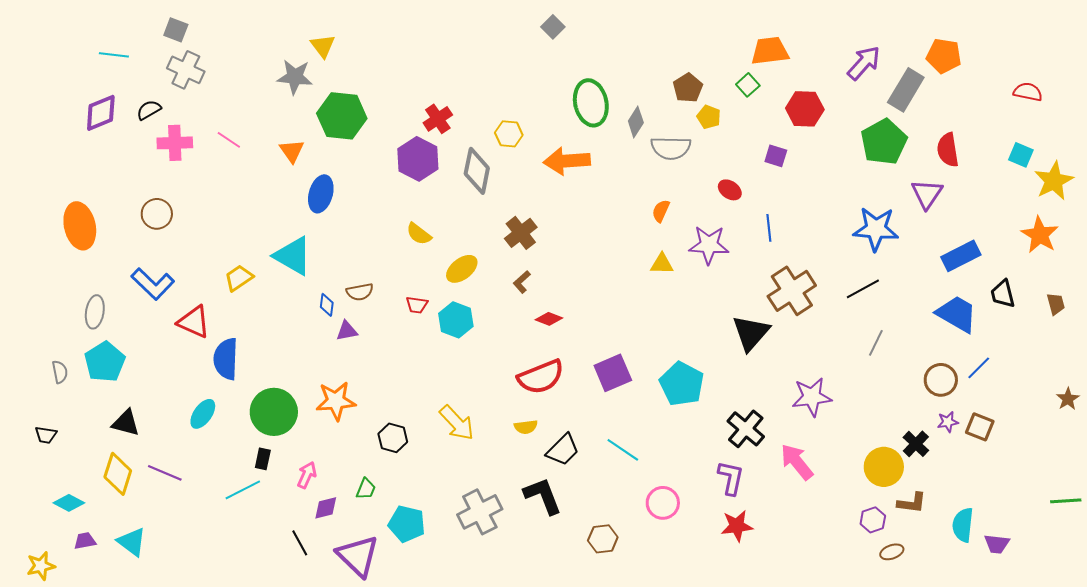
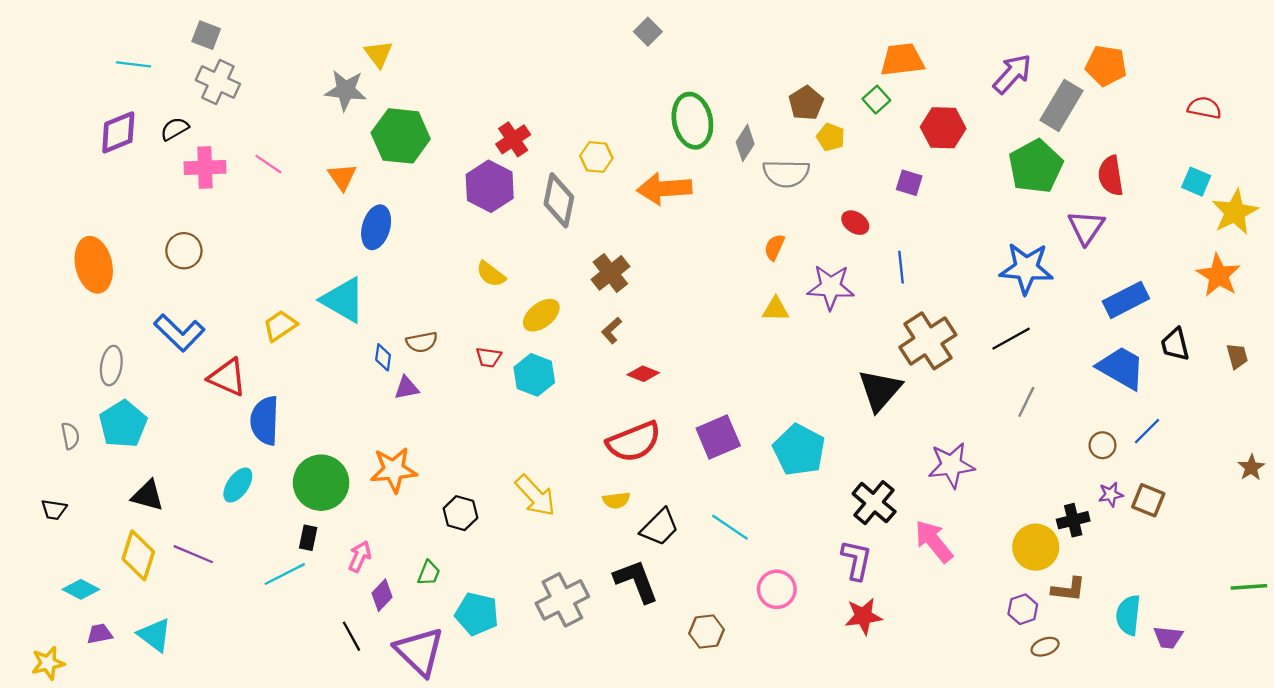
brown circle: (941, 380) -> (1102, 445), size x0.7
black cross: (916, 444) -> (1073, 520), turned 32
purple diamond: (326, 508) -> (382, 595), turned -32

